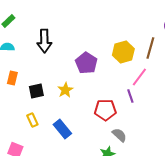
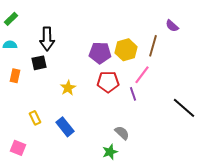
purple pentagon: (86, 63) -> (100, 53), moved, turned -30
black square: (36, 91) -> (39, 63), moved
red pentagon: (105, 110) -> (108, 82), moved

